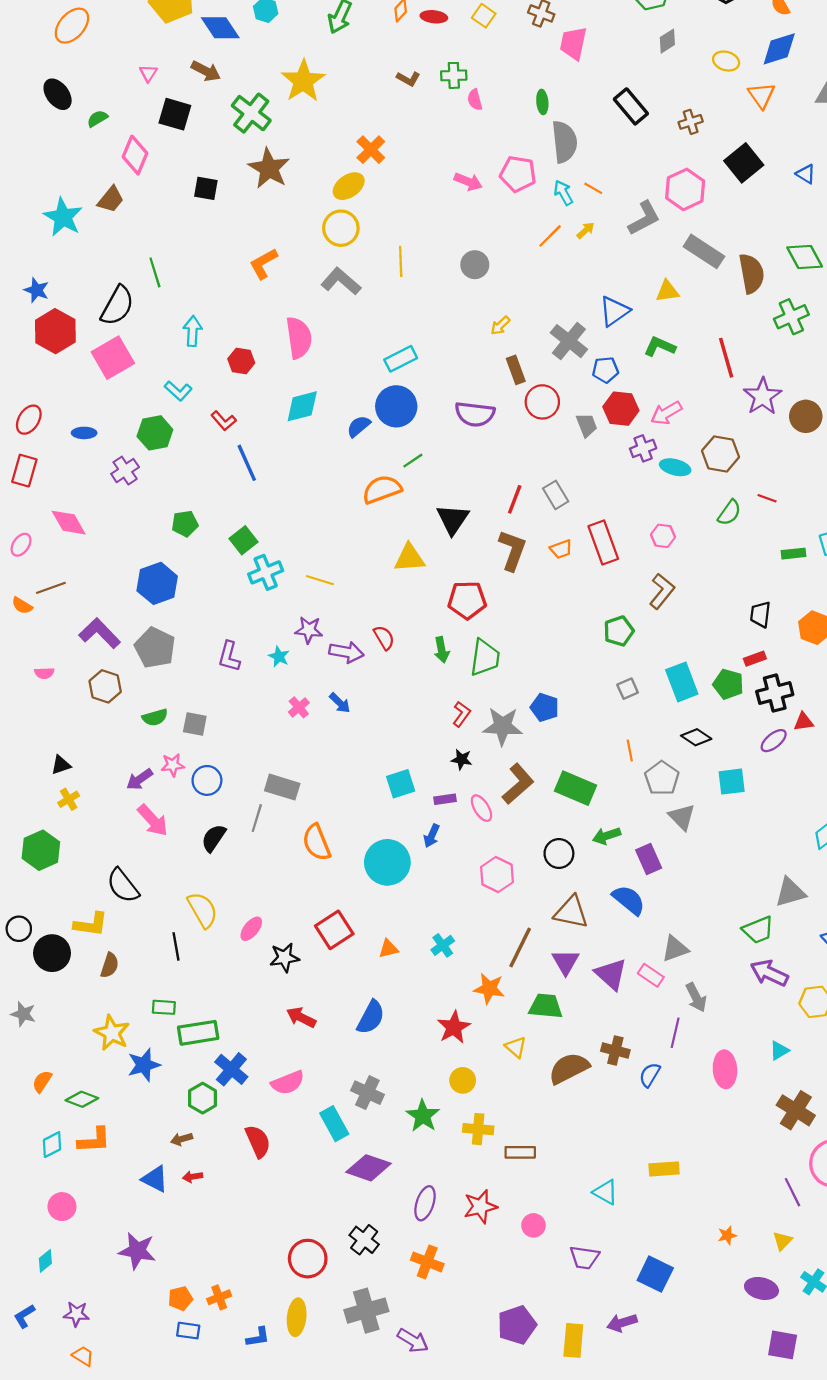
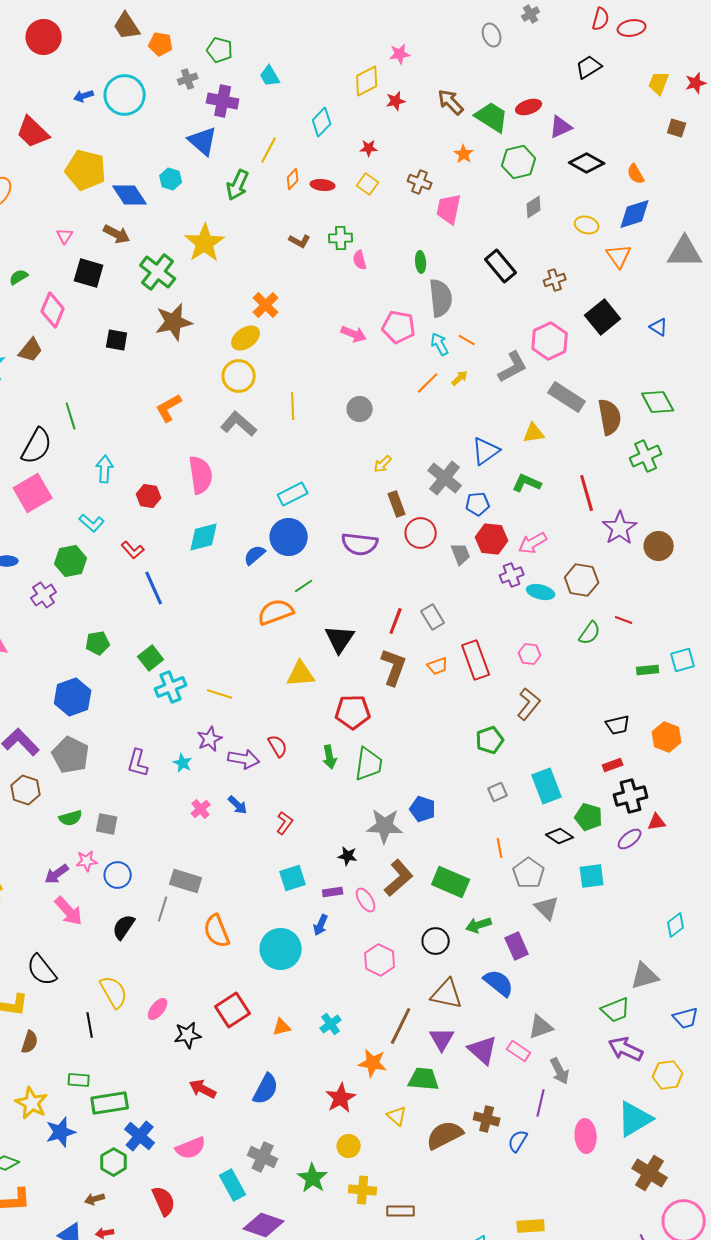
brown star: (269, 168) -> (174, 322), turned 30
black trapezoid: (760, 614) -> (618, 725), turned -110
purple star: (309, 630) -> (210, 739), turned -30
green pentagon: (728, 684) -> (589, 817), moved
red L-shape: (462, 714) -> (285, 823), moved
cyan triangle: (779, 1051) -> (635, 1119), size x2.0

